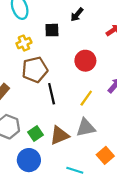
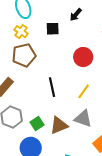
yellow cross: (24, 43) -> (21, 32), moved, turned -32
brown pentagon: (35, 70) -> (24, 55), moved
gray triangle: (86, 128) -> (83, 119), turned 30

